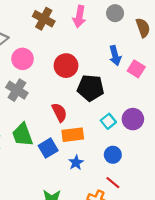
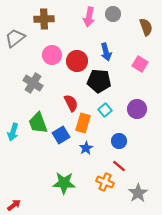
gray circle: (115, 13) -> (113, 14), moved
brown cross: (44, 19) -> (44, 19), moved, turned -30
blue arrow: (115, 56) -> (106, 52), moved
pink circle: (23, 59) -> (52, 55), moved
cyan square: (108, 121) -> (105, 110), moved
orange rectangle: (73, 135) -> (83, 123), turned -66

